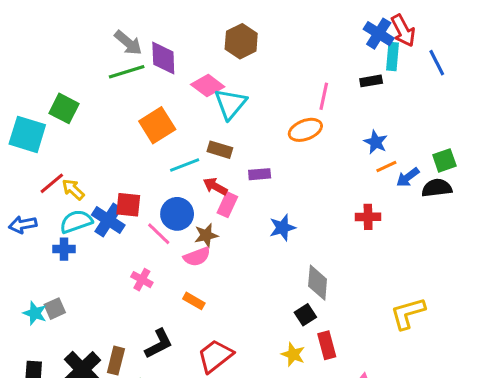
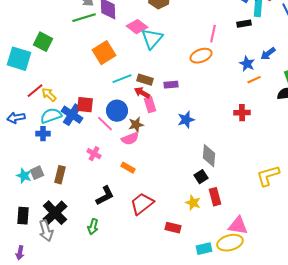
brown rectangle: (220, 150) -> (145, 80), moved
blue arrow: (408, 177) -> (268, 54), moved
pink rectangle: (227, 205) -> (150, 105), turned -42
brown rectangle: (116, 361) -> (60, 175), moved

